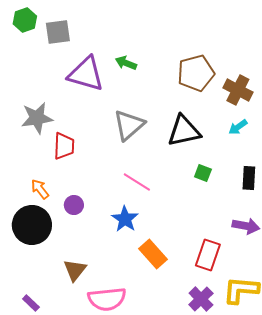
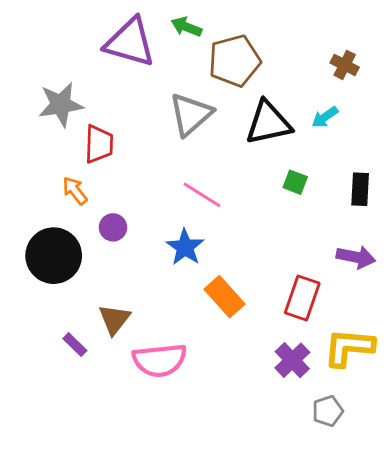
brown pentagon: (196, 73) -> (234, 61), moved
brown cross: (238, 90) -> (345, 65), size x0.7
cyan arrow: (238, 127) -> (325, 117), moved
orange arrow: (40, 189) -> (75, 191), moved
purple rectangle: (31, 303) -> (75, 345), moved

